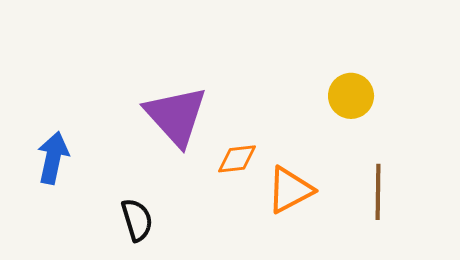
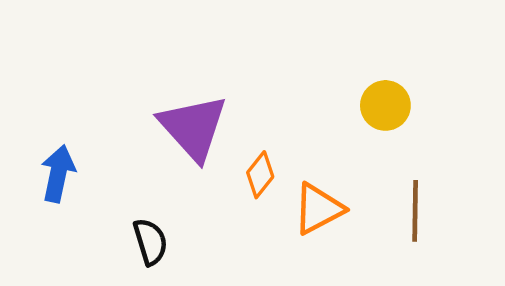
orange diamond: (237, 159) -> (260, 175), turned -45

